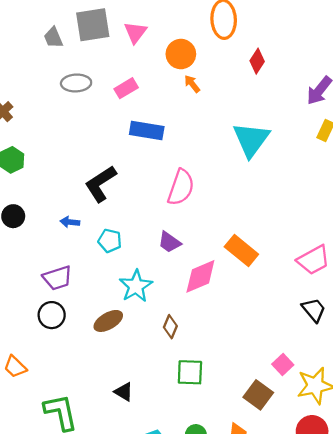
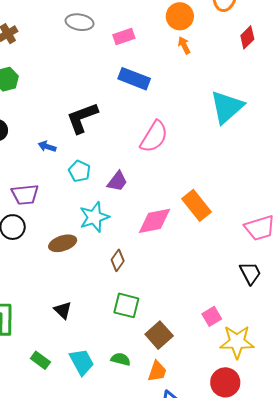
purple trapezoid: (169, 242) -> (117, 181), moved, turned -100
brown square: (258, 395) -> (159, 335), moved

